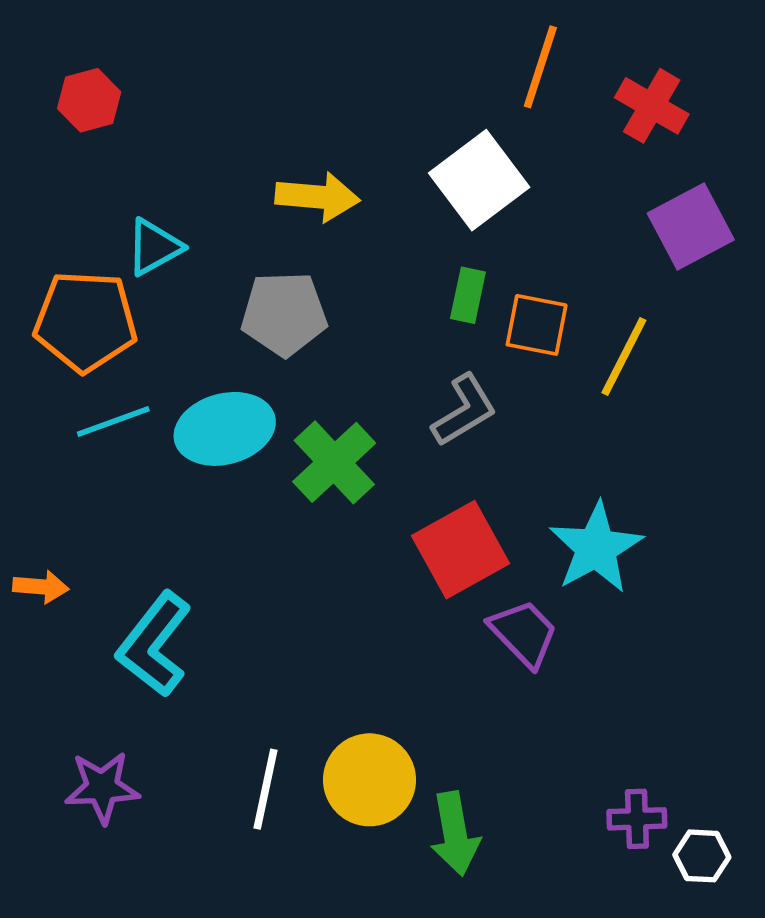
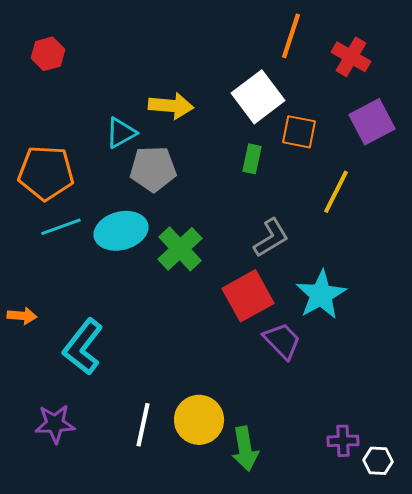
cyan triangle: (154, 247) -> (121, 133), moved
orange square: (537, 325) -> (299, 132), moved
gray L-shape: (464, 410) -> (271, 238), moved

